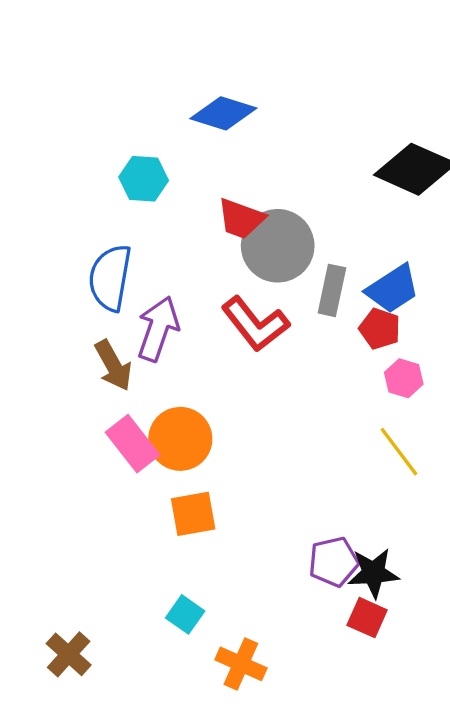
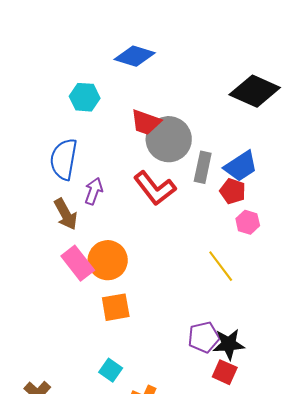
purple arrow: (158, 329) -> (94, 191), size x0.7
yellow line: (399, 452) -> (221, 266), moved

